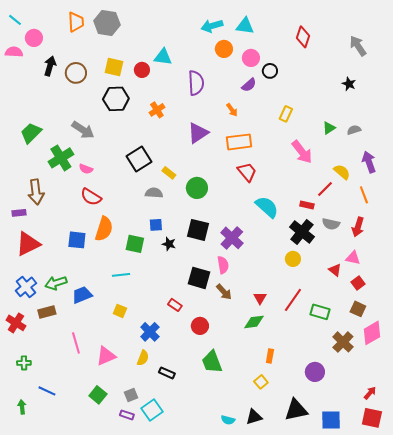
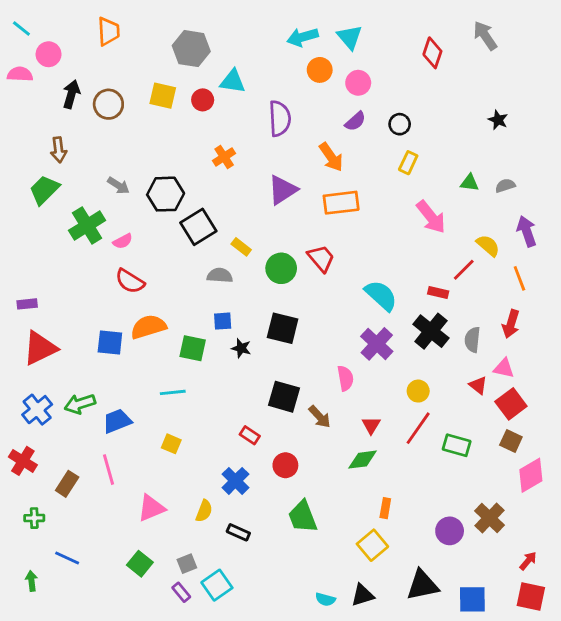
gray hexagon: (107, 23) -> (191, 49), moved
cyan triangle: (245, 26) -> (350, 37), turned 42
gray arrow: (358, 46) -> (485, 36), moved
black circle: (270, 71) -> (400, 124), moved
black hexagon: (116, 99) -> (166, 194), moved
orange arrow: (232, 110) -> (331, 157), size x1.5
green triangle: (329, 128) -> (470, 183), turned 40
gray arrow: (83, 130) -> (118, 186), size x0.7
pink semicircle: (86, 169) -> (123, 241), turned -48
red trapezoid: (247, 172) -> (321, 258), moved
brown arrow: (36, 192) -> (59, 150), moved, size x0.7
gray semicircle: (331, 224) -> (472, 340), moved, turned 84
orange semicircle: (104, 229) -> (148, 327), turned -125
purple cross: (232, 238) -> (377, 344), moved
yellow circle: (293, 259) -> (418, 391), moved
pink semicircle: (223, 265) -> (345, 378), moved
red square: (358, 283) -> (511, 404), size x1.5
brown rectangle: (47, 312) -> (67, 484), moved, turned -42
blue cross: (150, 332) -> (235, 481), moved
brown cross: (343, 342) -> (489, 518), moved
pink line: (76, 343) -> (108, 470), moved
yellow square: (261, 382) -> (372, 545), size x1.5
purple rectangle: (127, 415) -> (181, 592), turned 32

